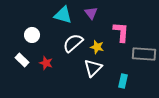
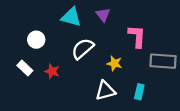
yellow star: (97, 47) -> (114, 63), moved
white triangle: (93, 68) -> (105, 91), moved, turned 30

